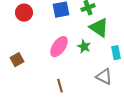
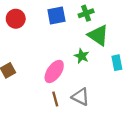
pink ellipse: (59, 47) -> (54, 71), moved
gray triangle: (104, 77) -> (81, 97), moved

